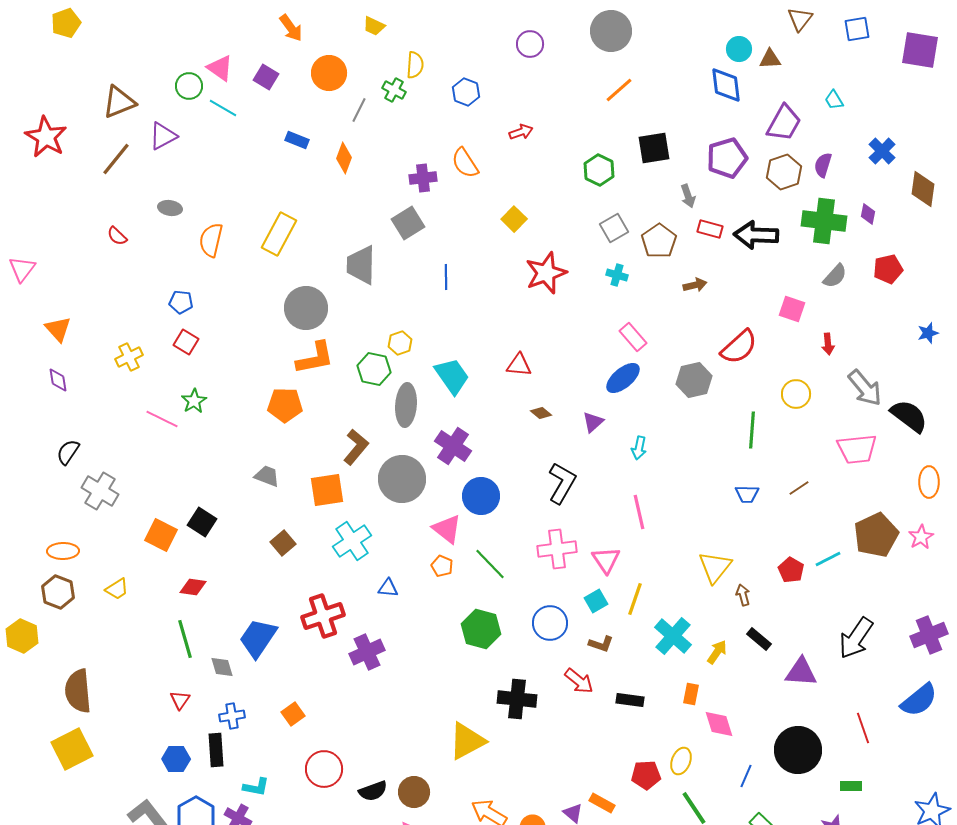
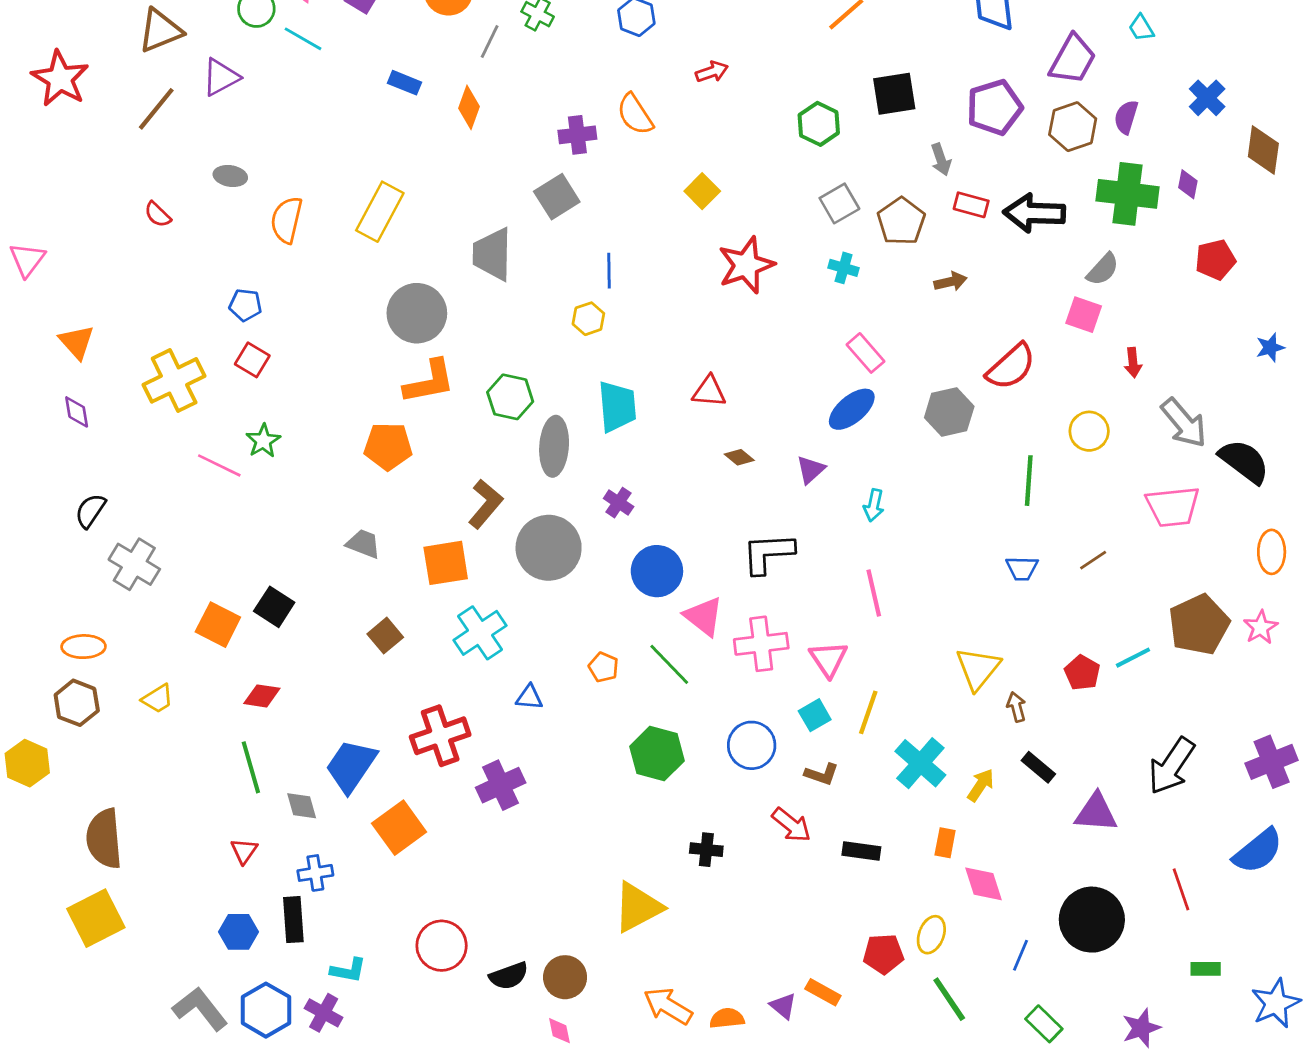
gray semicircle: (835, 276) -> (1103, 269), moved
yellow hexagon: (400, 343) -> (588, 319), moved
yellow cross: (129, 357) -> (174, 380), size x1.6
cyan trapezoid: (452, 376) -> (617, 406), turned 30
purple cross: (453, 446) -> (619, 503), size x0.6
black L-shape: (562, 483) -> (768, 553), turned -123
pink triangle: (447, 529) -> (704, 616), moved
black cross: (517, 699) -> (706, 850), size x0.6
orange square: (293, 714) -> (399, 828), moved, size x1.6
green rectangle: (851, 786) -> (1206, 969), moved

